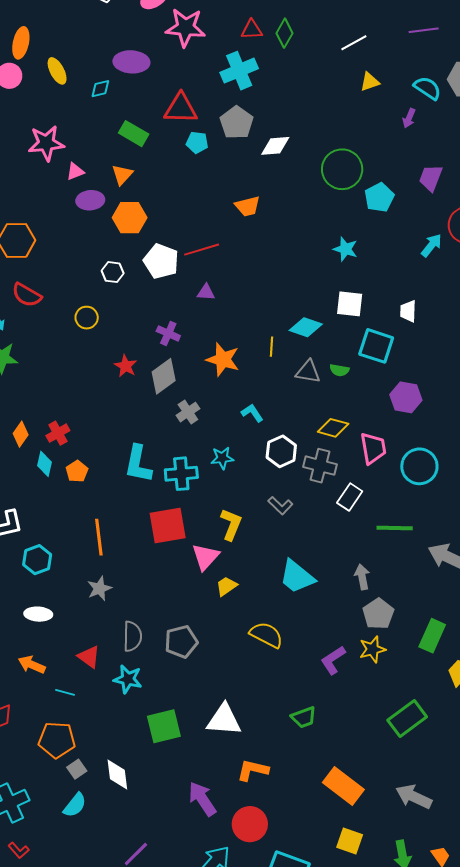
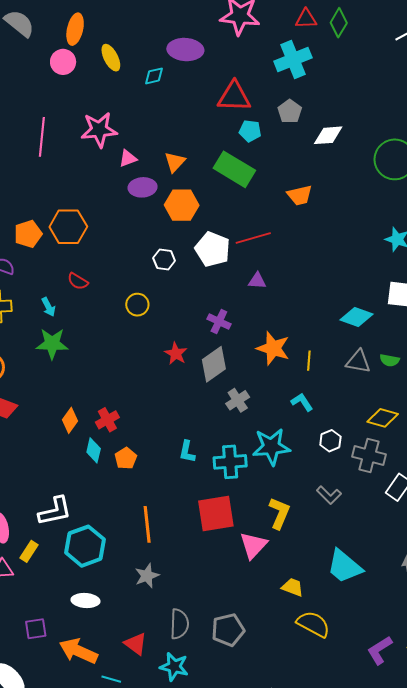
gray pentagon: (237, 123) -> (290, 111), size x0.7
green rectangle: (134, 134) -> (234, 169), moved, size x1.4
red semicircle: (27, 295) -> (78, 281), size x0.7
yellow line: (272, 347) -> (309, 361), moved
white hexagon: (281, 451) -> (330, 441), size x0.7
cyan star: (222, 458) -> (271, 447), size x1.6
cyan L-shape: (138, 464) -> (187, 452), size x0.6
cyan hexagon: (37, 560) -> (85, 546), size x1.4
yellow trapezoid: (226, 586) -> (293, 587), moved, turned 55
orange arrow: (32, 665) -> (78, 651), size x1.4

